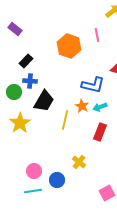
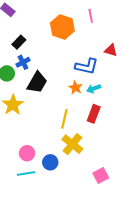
blue cross: (30, 81) -> (23, 62), turned -32
yellow line: (65, 120) -> (64, 119), moved
yellow cross: (79, 162) -> (72, 144), size x1.5

